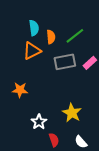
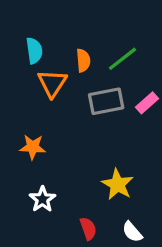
cyan semicircle: (34, 28) -> (34, 51), moved
orange triangle: (32, 51) -> (52, 83), turned -30
white star: (39, 122) -> (42, 199), moved

